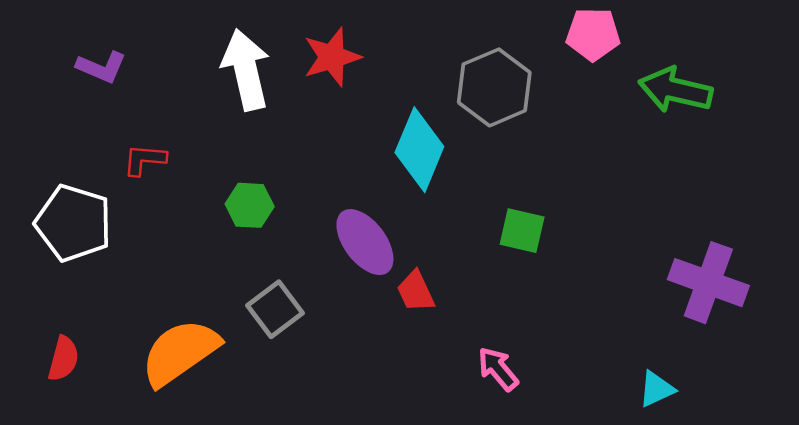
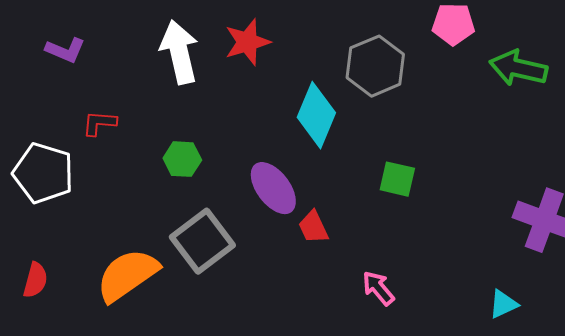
gray square: (275, 309) -> (202, 241), size x1.4

